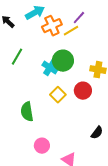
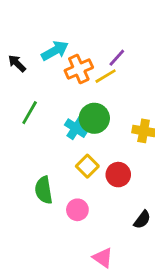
red circle: (83, 91) -> (118, 175), moved
pink circle: (42, 146) -> (77, 210), moved

